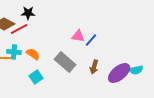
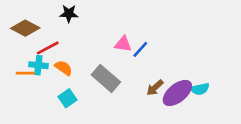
black star: (28, 13) -> (69, 14), moved
red line: (19, 29) -> (48, 48), moved
brown arrow: (94, 67) -> (155, 88), moved, turned 32

